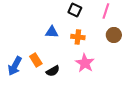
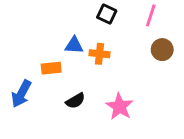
orange cross: (78, 37) -> (100, 54), moved
orange rectangle: (36, 60) -> (51, 68), moved, turned -64
pink star: (85, 63) -> (119, 106), moved

